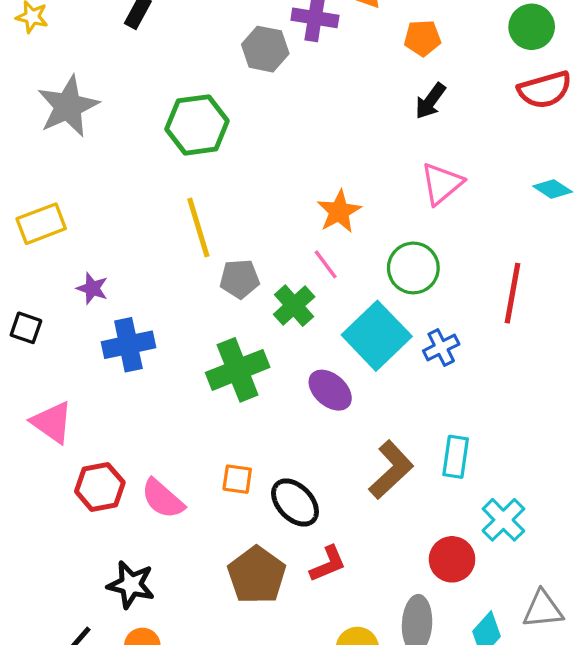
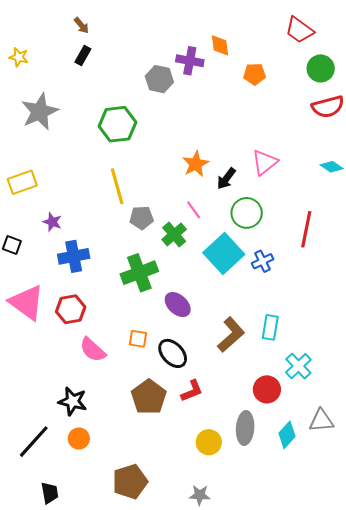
black arrow: (430, 101) -> (226, 179), moved
orange star: (339, 211) -> (196, 164), moved
purple ellipse: (330, 390) -> (178, 305), moved
pink triangle: (52, 422) -> (27, 302), size x1.4
red hexagon: (100, 487) -> (71, 309), moved

